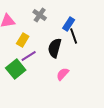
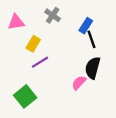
black semicircle: (55, 48) -> (93, 68), moved
green square: (16, 69) -> (25, 96), moved

